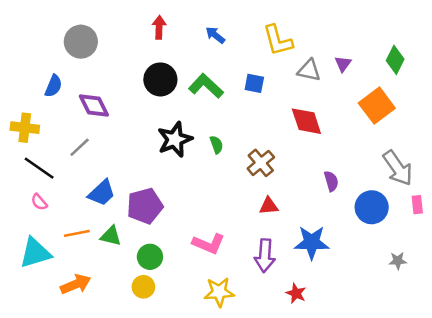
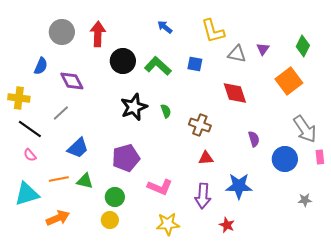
red arrow: (159, 27) -> (98, 34), moved, size x1.4
brown cross: (261, 163) -> (200, 125), turned -30
purple pentagon: (145, 206) -> (126, 158), moved

